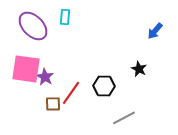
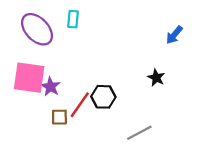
black hexagon: (104, 86) -> (103, 97), moved

